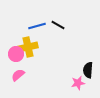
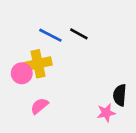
blue line: (37, 26) -> (50, 35), turned 42
pink semicircle: (18, 75) -> (39, 106), moved

